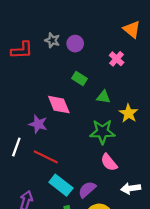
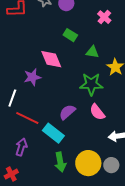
purple star: (38, 124) -> (32, 77), turned -30
red line: (46, 157) -> (27, 118), moved
purple semicircle: (87, 190) -> (67, 112), moved

